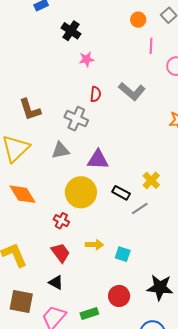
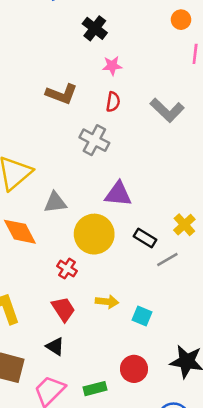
red semicircle: (96, 94) -> (113, 102), moved
brown L-shape: (30, 110) -> (62, 94), moved, turned -55
gray triangle: (61, 150) -> (55, 202), moved

